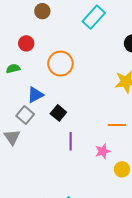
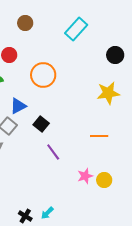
purple line: (71, 141) -> (53, 152), turned -36
pink star: (103, 151) -> (85, 176), moved

